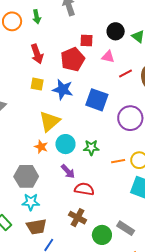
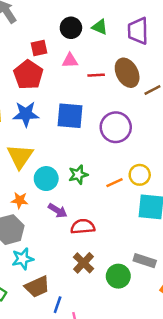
red line: (126, 73) -> (96, 75), turned 40
orange star: (41, 147) -> (20, 200), moved
brown cross: (78, 218) -> (84, 263), turned 30

